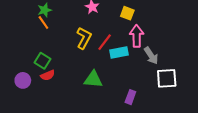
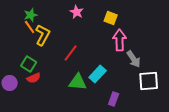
yellow L-shape: (84, 38) -> (43, 35), moved
red line: (105, 42) -> (71, 53), moved
cyan rectangle: (119, 53) -> (98, 74), moved, turned -36

